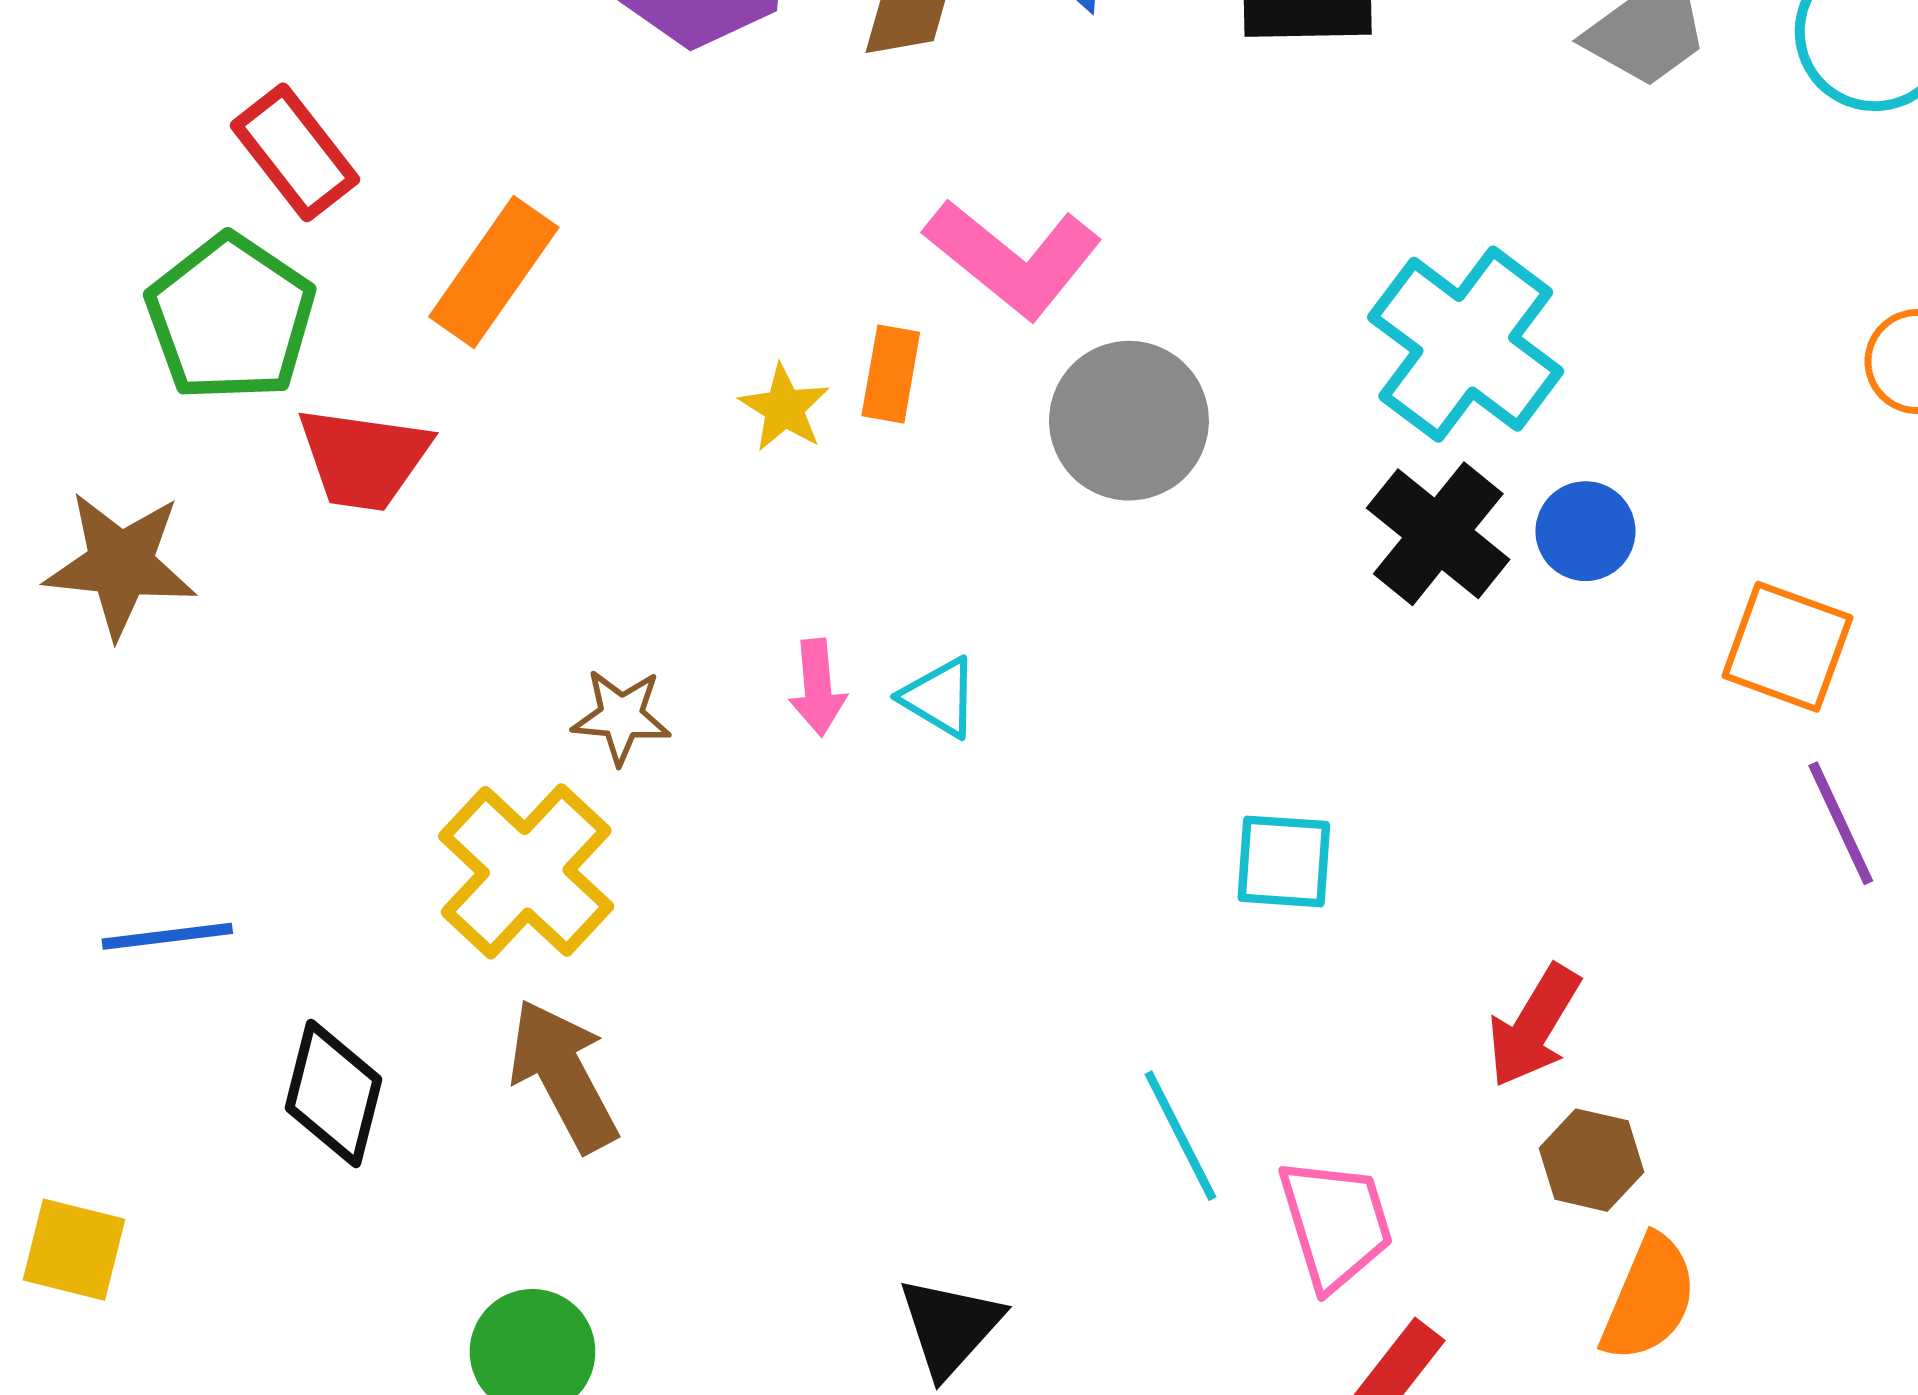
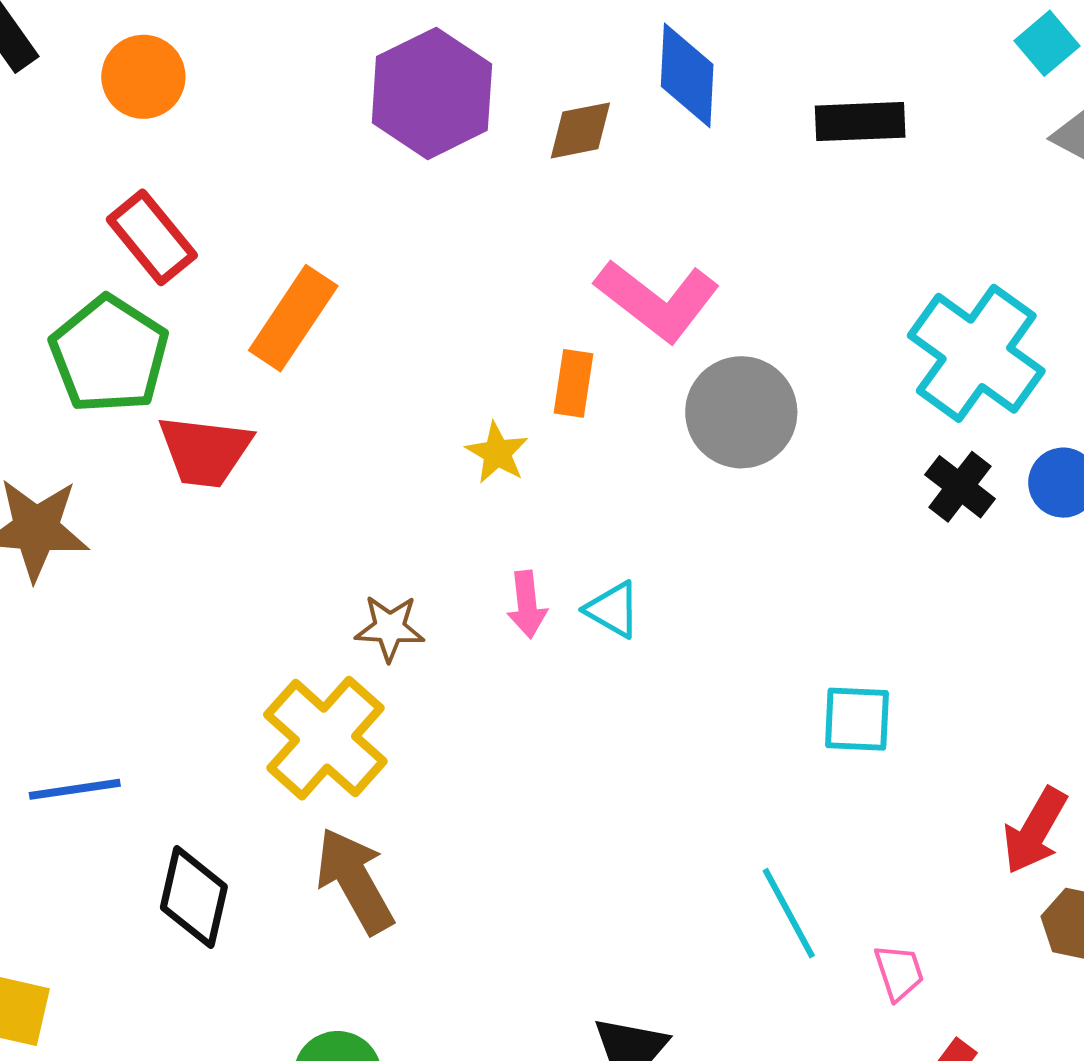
yellow star: (784, 408) -> (497, 453), moved
black cross: (1438, 534) -> (960, 487), size x0.7
pink trapezoid: (1336, 1224) -> (899, 972), size x0.6

